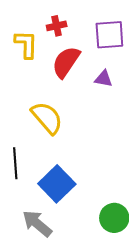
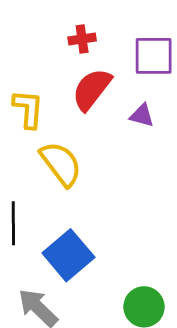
yellow L-shape: (26, 44) -> (28, 109), moved

